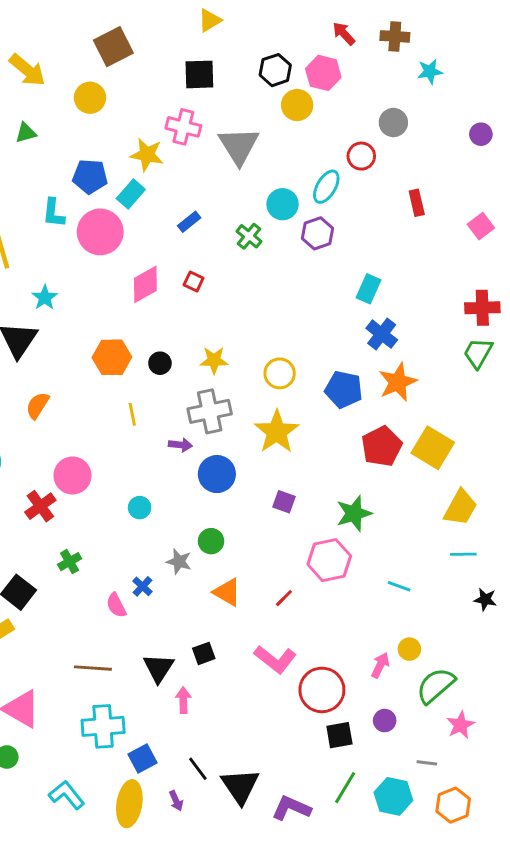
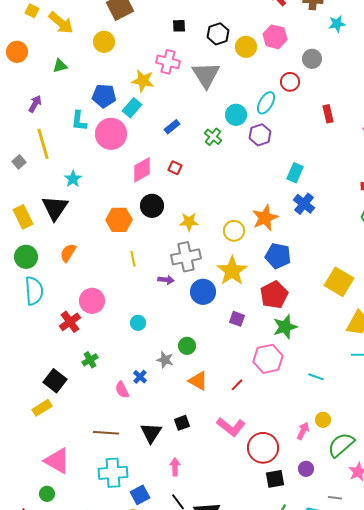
black hexagon: (275, 70) -> (218, 34), moved
pink hexagon: (323, 73) -> (275, 37), moved
black square: (199, 74) -> (179, 26), size x0.6
black circle: (160, 363) -> (152, 206), moved, size x1.5
orange star: (398, 382) -> (265, 218), moved
blue pentagon: (344, 389) -> (278, 256), moved
red pentagon: (382, 446) -> (274, 295), moved
blue circle: (217, 474) -> (203, 292), moved
pink arrow: (183, 700) -> (175, 467), moved

